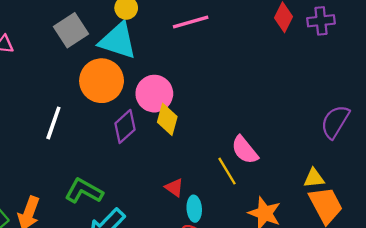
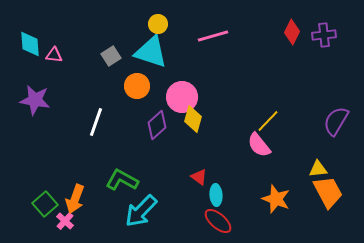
gray square: (71, 30) -> (111, 56), moved, size x0.7
orange circle: (102, 81) -> (137, 86), size x0.7
yellow line: (227, 171) -> (268, 121), moved, turned 75

